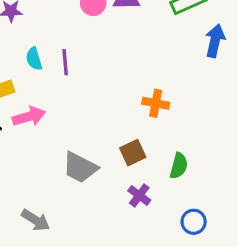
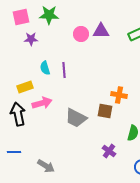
brown square: (133, 153) -> (105, 111), moved, turned 35
gray trapezoid: (80, 167) -> (76, 118), moved

